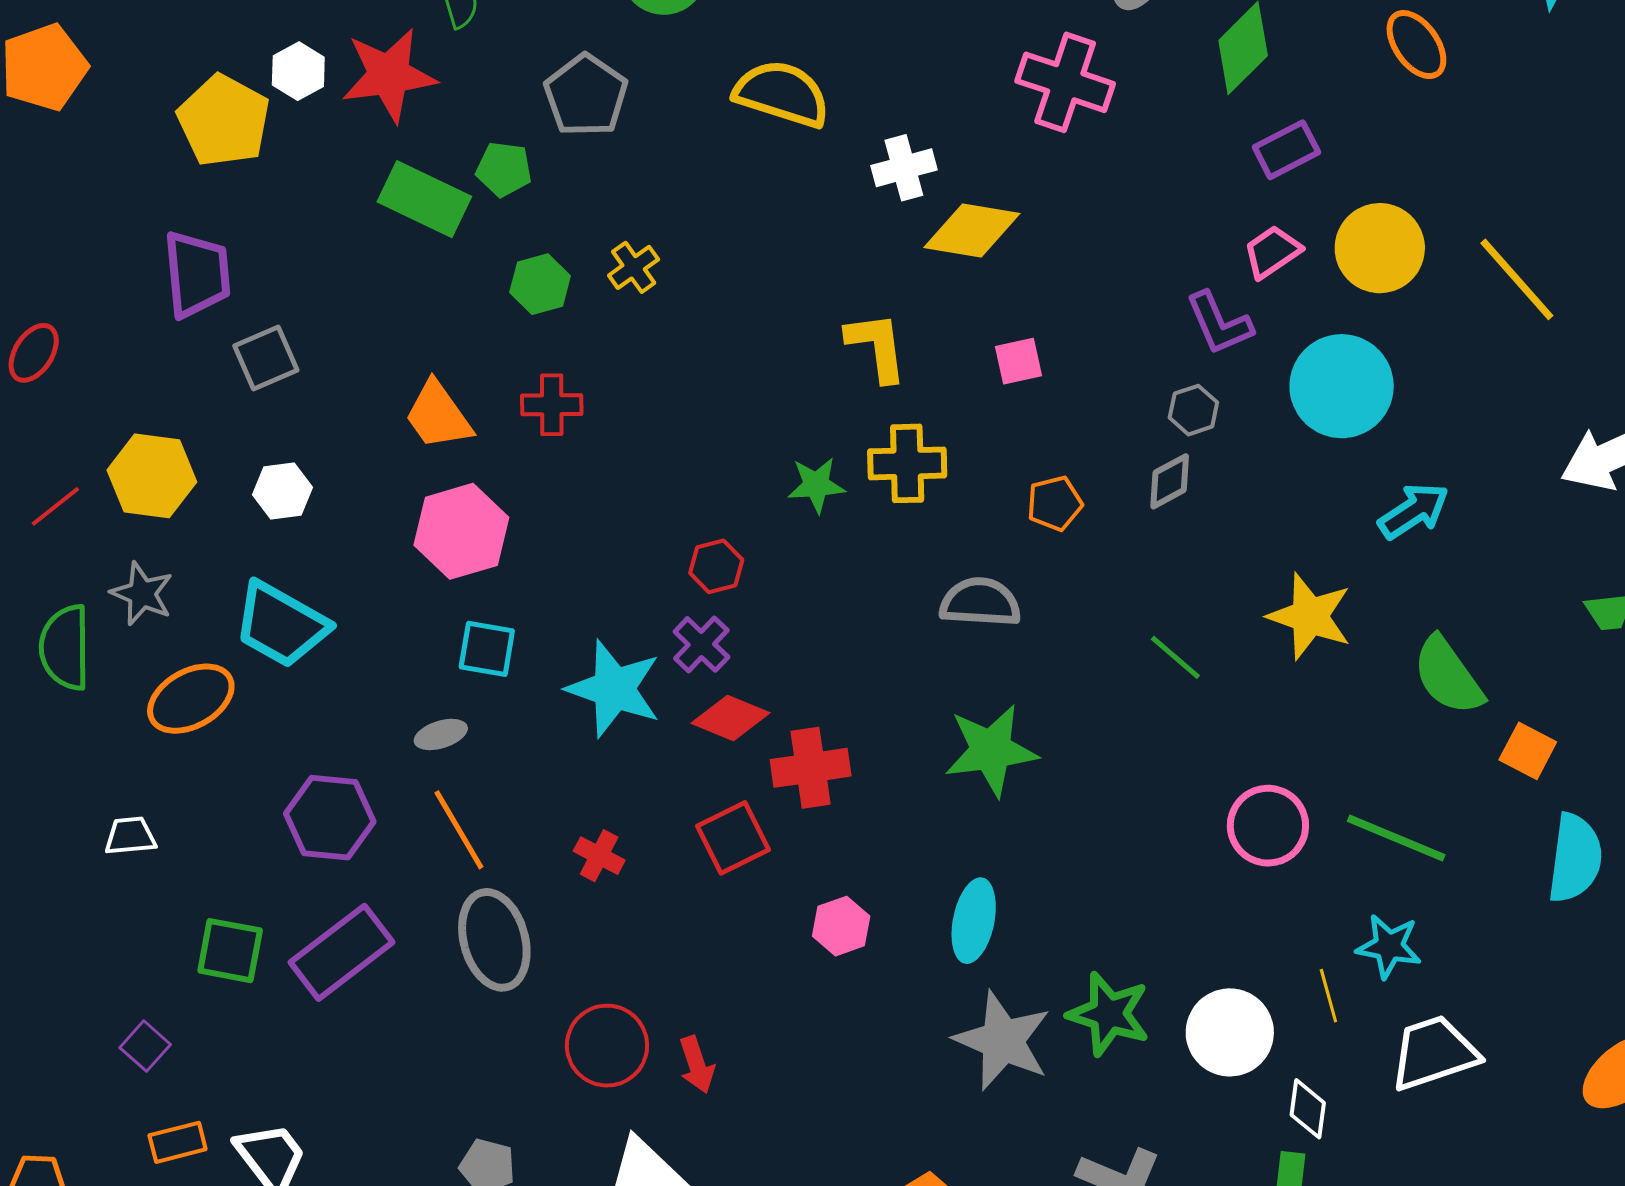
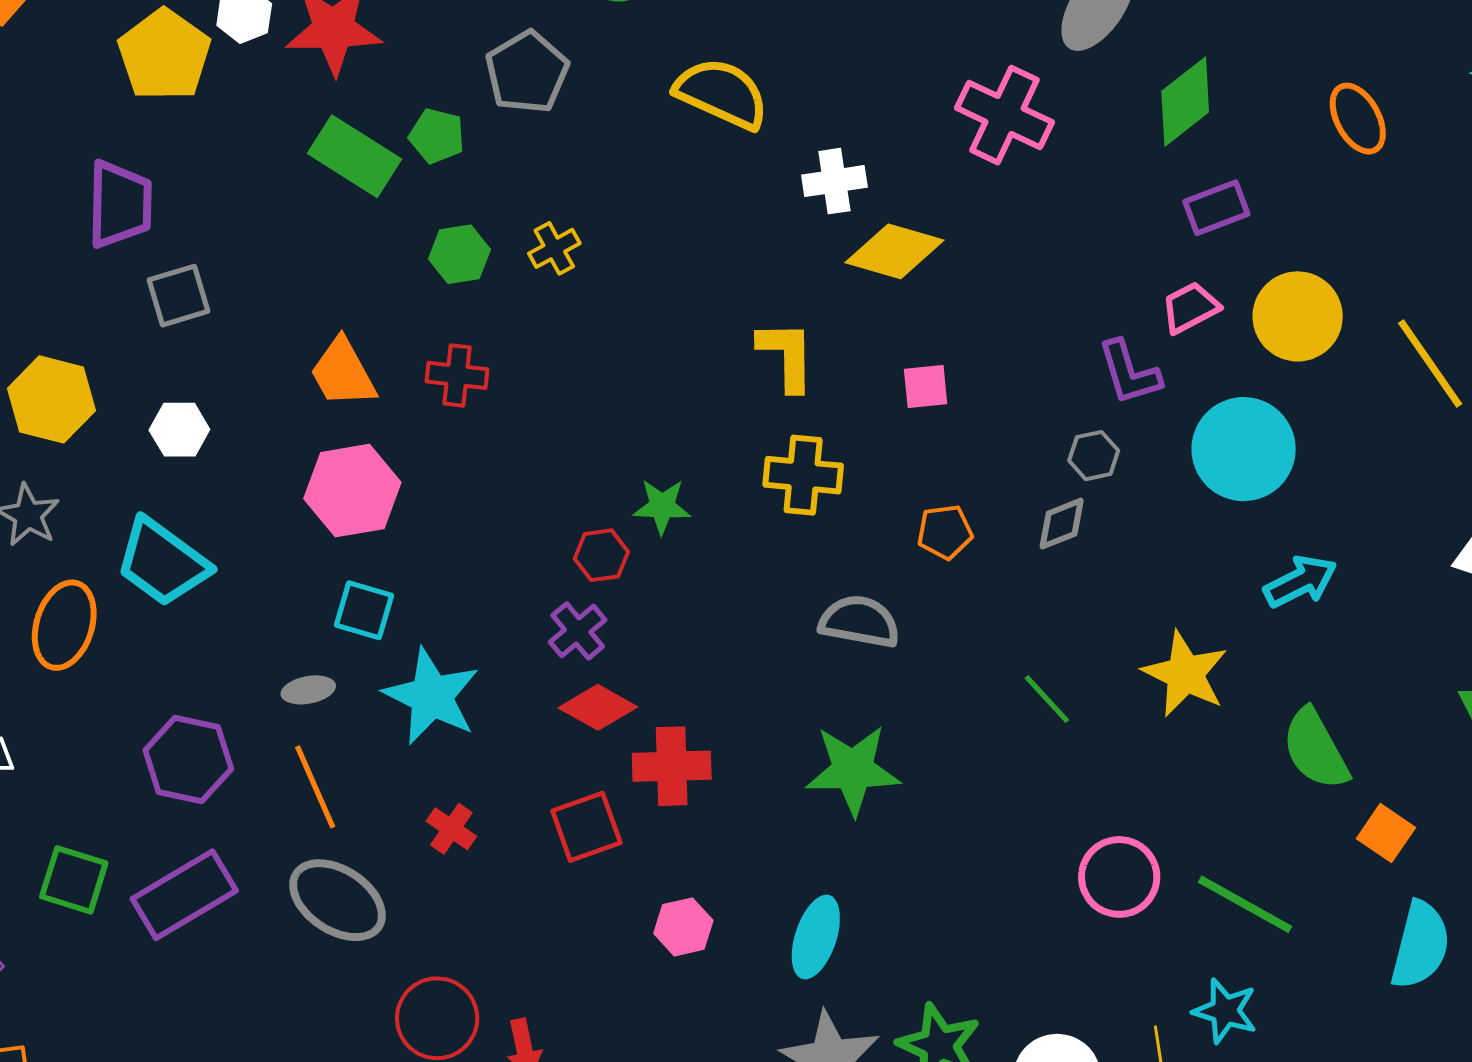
green star: (816, 485) -> (662, 506), moved
cyan star: (614, 689) -> (431, 696), moved
orange ellipse: (191, 699) -> (64, 625), turned -50
gray ellipse: (494, 940) -> (338, 900), turned -48

